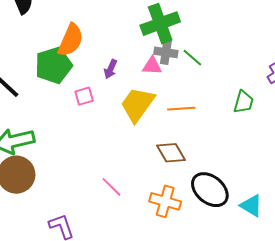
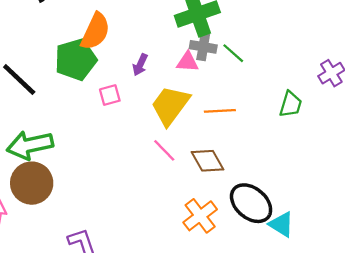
pink line: (111, 187) -> (164, 150), moved
orange cross: (165, 201) -> (200, 216), turned 36
cyan triangle: (251, 206) -> (281, 224), moved

